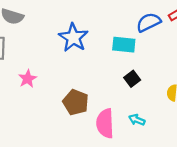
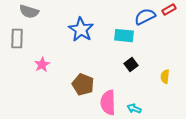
cyan arrow: (137, 120) -> (134, 109), moved

